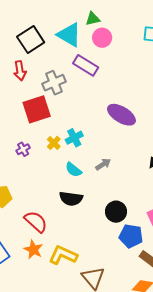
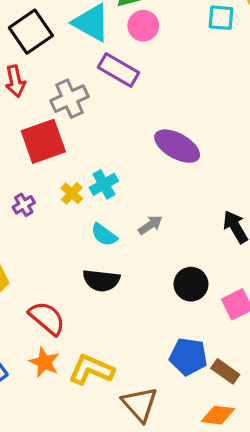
black circle: (116, 212) -> (191, 284), moved
blue pentagon: (131, 236) -> (188, 357), moved

